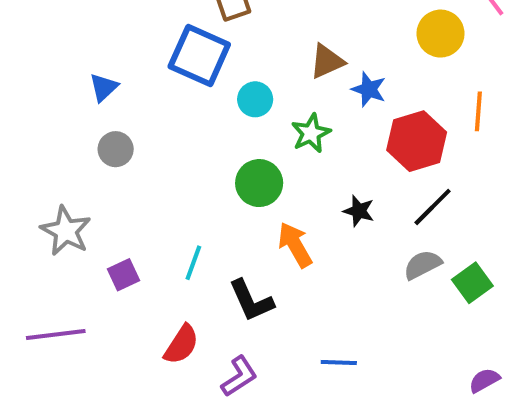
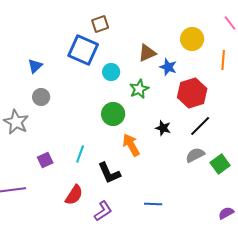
yellow circle: (441, 34) -> (192, 39), moved
orange line: (478, 111) -> (223, 60), moved
gray star: (66, 231) -> (16, 122), moved

